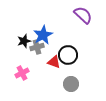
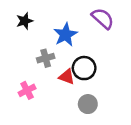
blue star: (43, 35) -> (66, 35), moved
black star: (24, 41) -> (25, 21), moved

